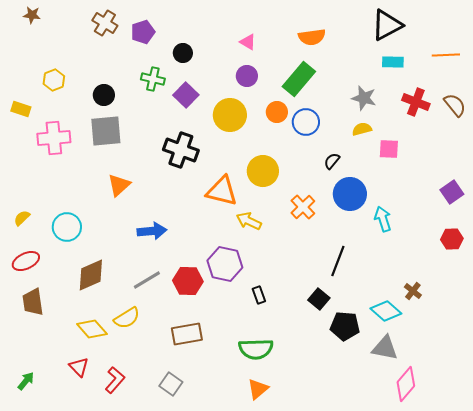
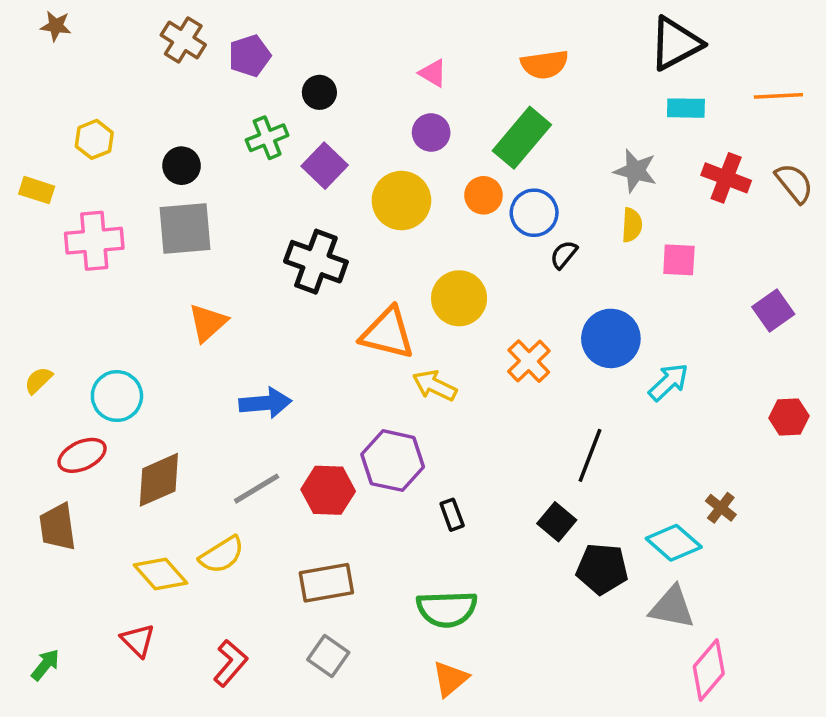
green cross: (153, 79) -> (267, 138), turned -35
yellow semicircle: (362, 129) -> (632, 225), turned 108
black semicircle: (332, 161) -> (564, 255), moved
purple square: (452, 192) -> (773, 311), moved
cyan arrow: (383, 219) -> (668, 382), turned 65
red ellipse: (26, 261) -> (82, 455), moved
red L-shape: (115, 380) -> (230, 663), moved
gray square: (171, 384) -> (328, 656), moved

